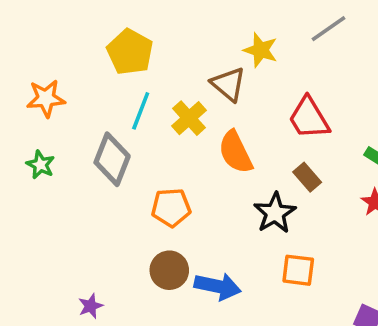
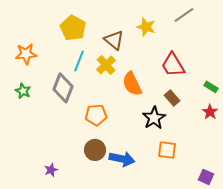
brown triangle: (228, 84) -> (114, 40), moved

